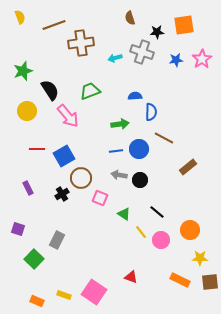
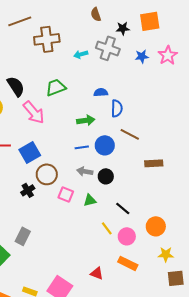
brown rectangle: (188, 167) -> (154, 163), turned 36
green triangle: (124, 214) -> (90, 200), moved, turned -48
orange rectangle: (180, 280) -> (128, 263), moved

